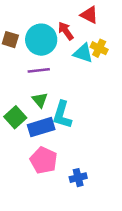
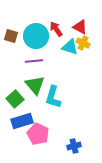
red triangle: (89, 15) -> (80, 27), moved
green triangle: (40, 100) -> (35, 85), size x1.5
blue rectangle: (41, 127) -> (22, 121), moved
blue cross: (78, 178) -> (74, 146), moved

